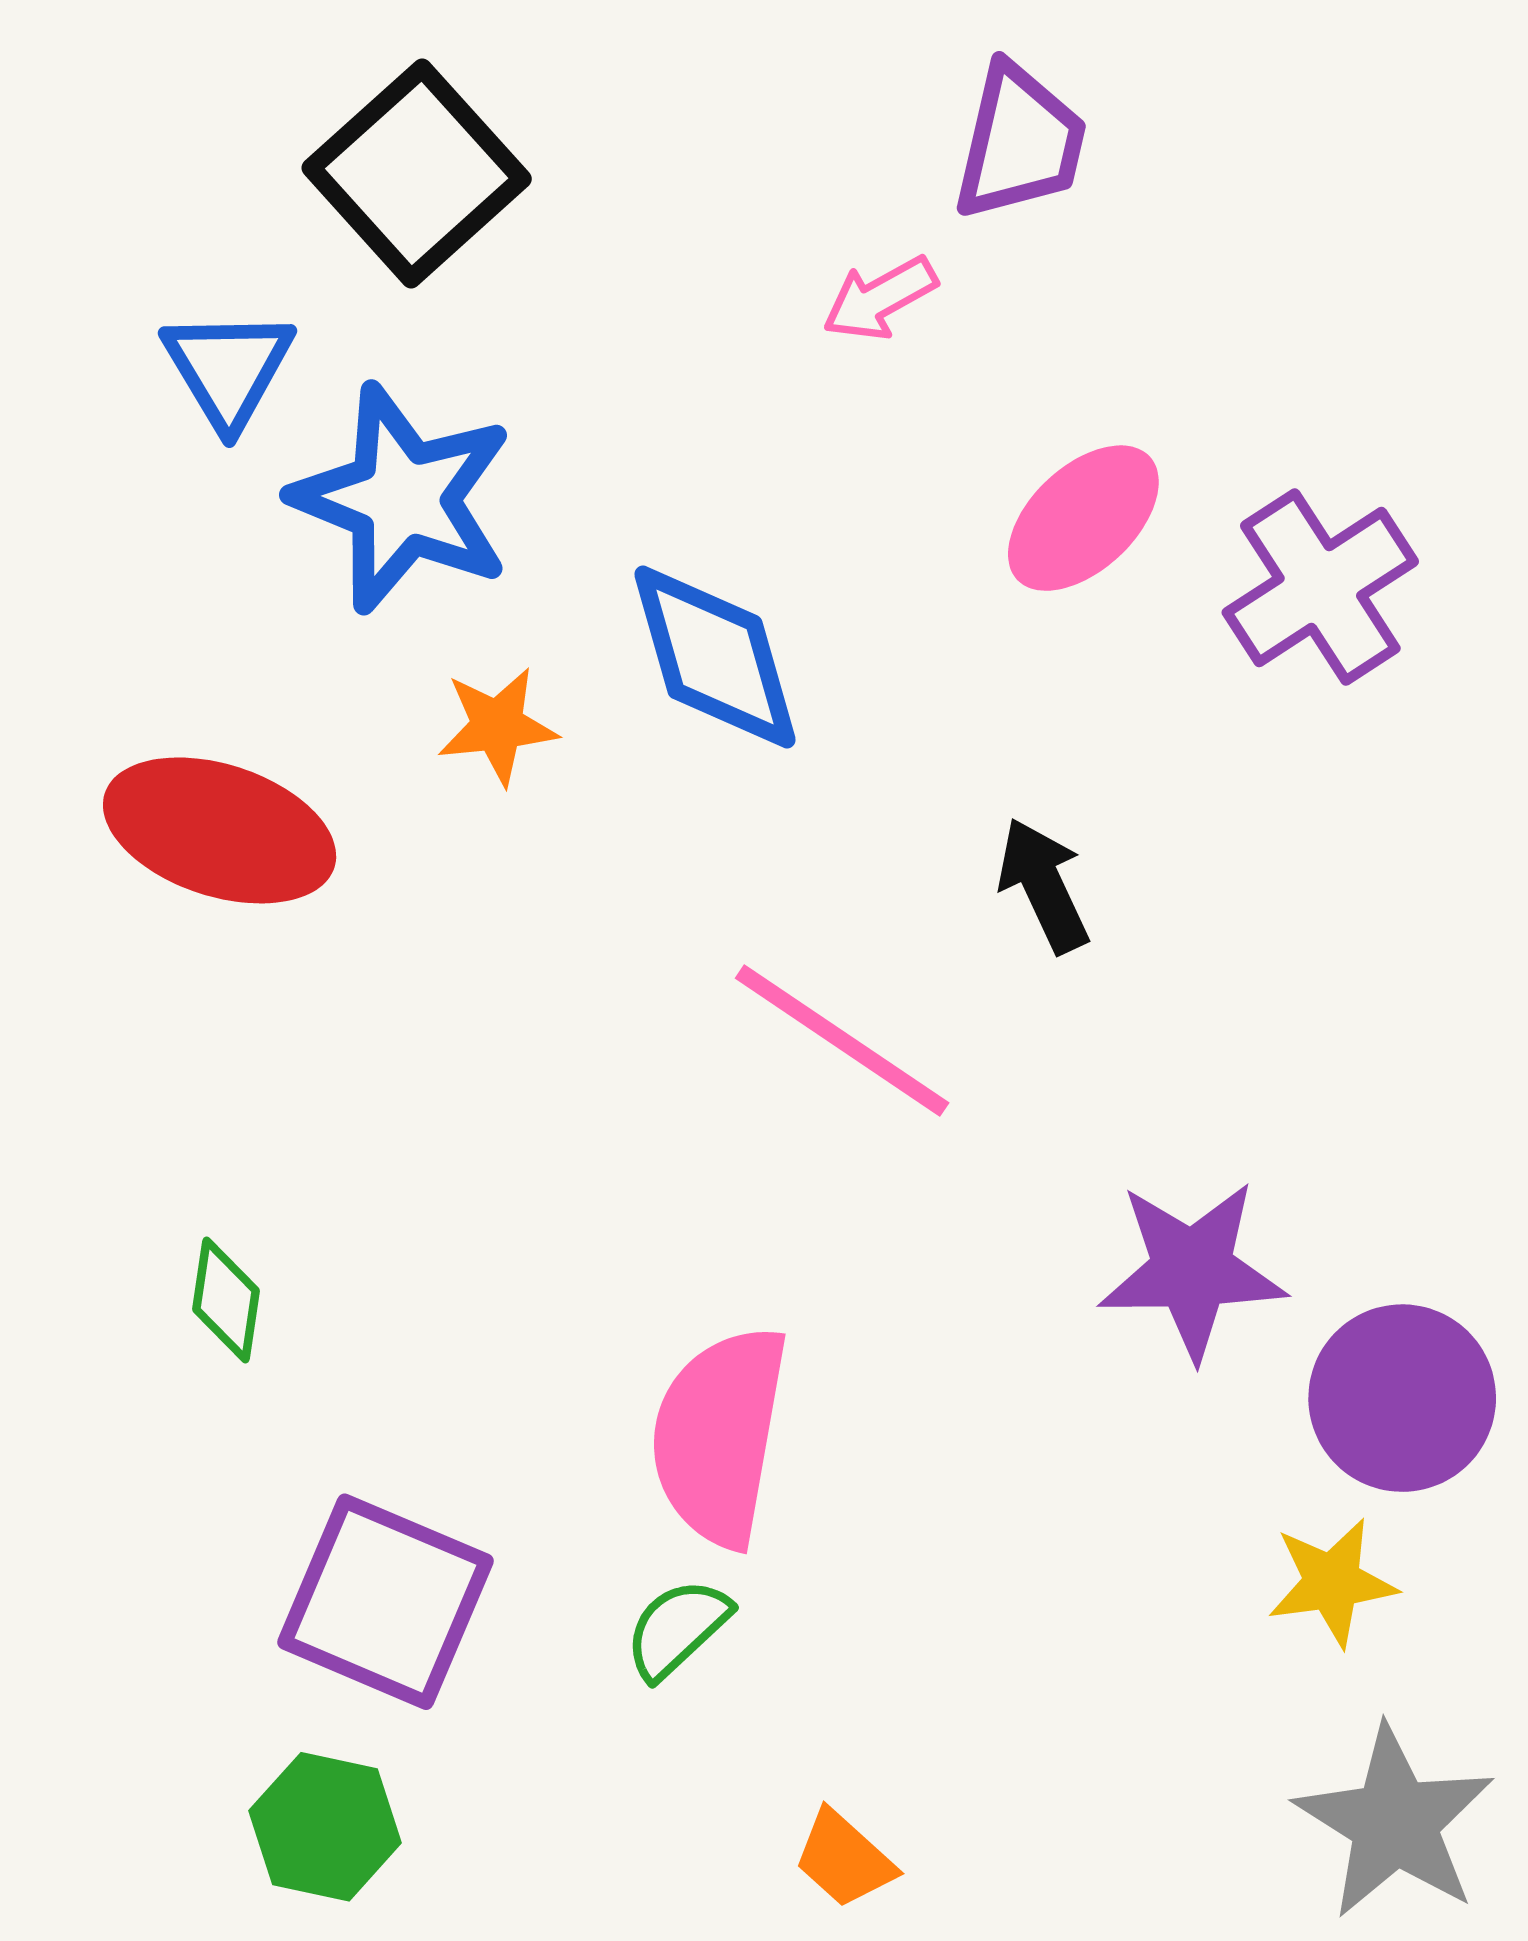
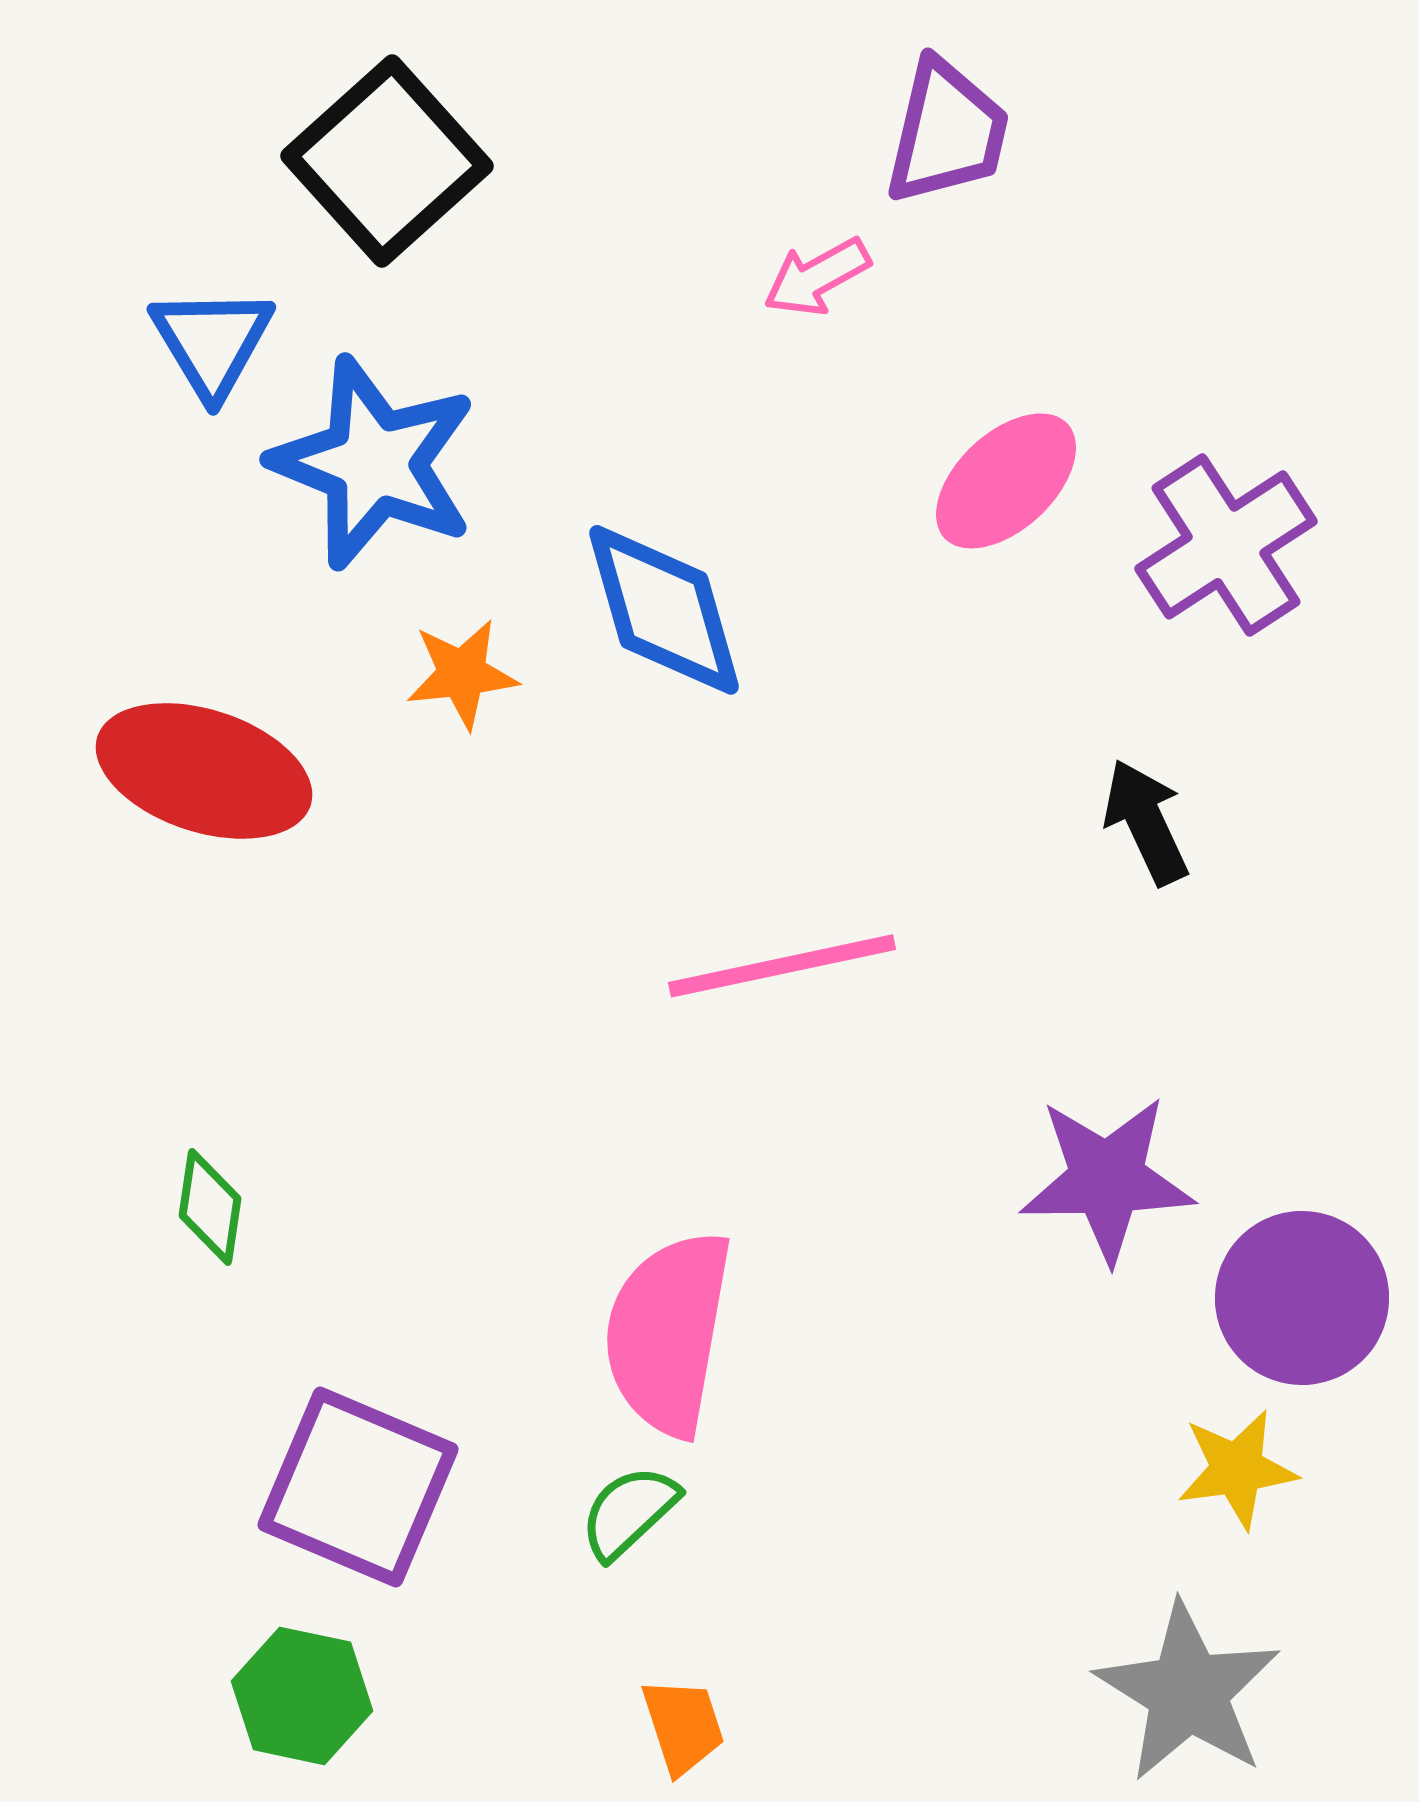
black arrow: (1044, 885) -> (1146, 822), moved
pink line: (842, 1040) -> (782, 966), turned -46
gray star: (1395, 1822) -> (1188, 1692), moved
orange trapezoid: (844, 1859) -> (683, 1726), moved, turned -150

